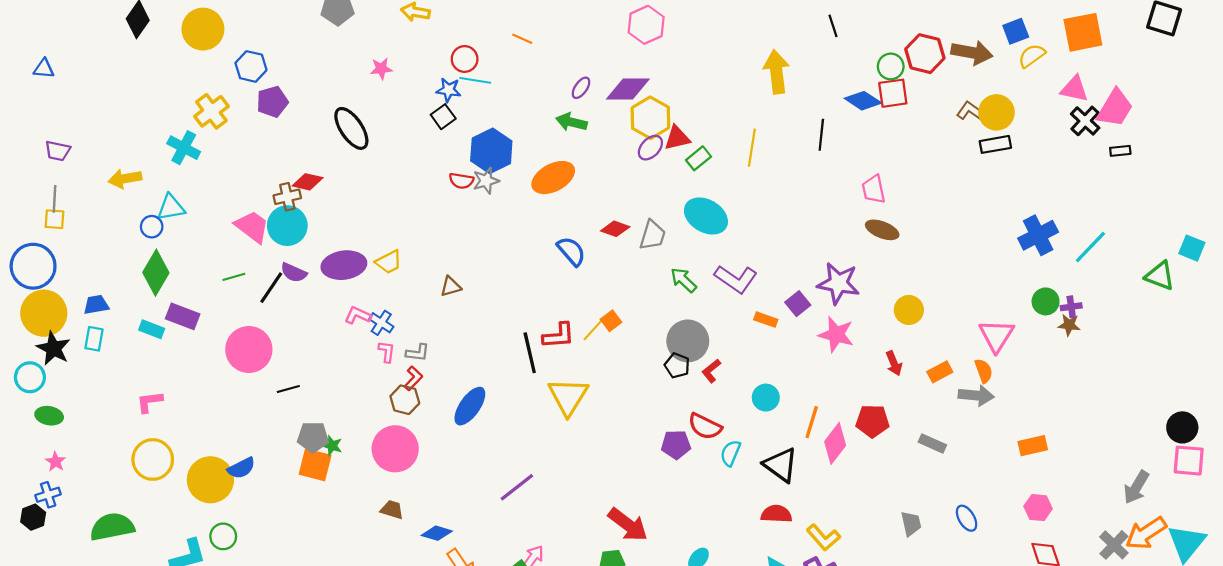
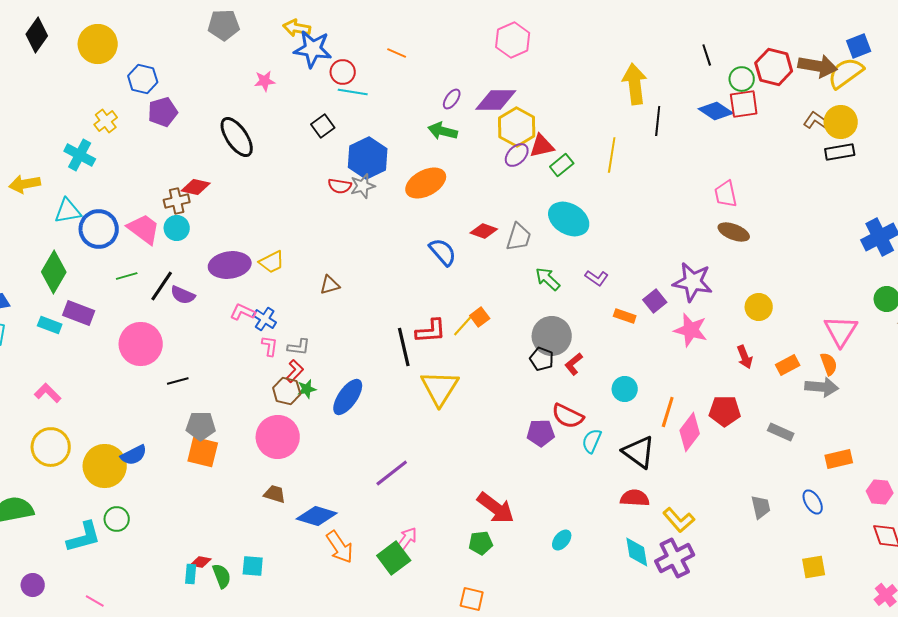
black line: (833, 26) -> (707, 55), moved
yellow semicircle: (1032, 56) -> (846, 73), moved, size x1.4
blue star: (449, 90) -> (313, 49), moved, size x1.6
yellow cross: (211, 111) -> (106, 121), size x0.7
black line: (821, 135) -> (658, 121), moved
cyan circle: (287, 226) -> (177, 228), size x0.7
blue circle: (152, 227) -> (99, 229), moved, size x1.8
purple semicircle: (294, 273) -> (183, 295), moved
purple L-shape: (736, 279) -> (597, 278), size x0.6
pink L-shape: (150, 402) -> (48, 393), turned 52
green star: (332, 446) -> (307, 389), moved, turned -30
orange rectangle: (1033, 446) -> (839, 459), moved
blue diamond: (437, 533) -> (317, 516), size x1.4

